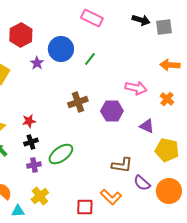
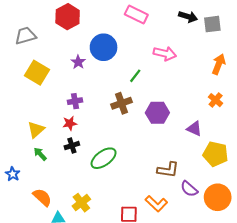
red hexagon: (21, 35) -> (68, 17), moved
green line: (90, 59) -> (135, 76), moved
orange arrow: (170, 65) -> (219, 64), turned 108
pink arrow: (136, 88) -> (165, 54), moved
purple cross: (34, 165) -> (75, 101), moved

